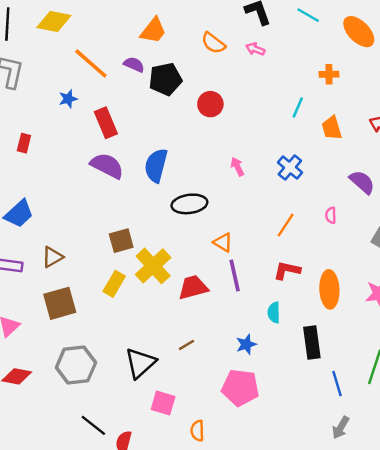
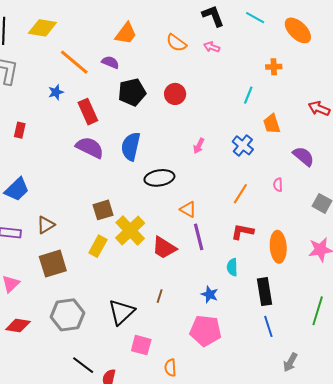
black pentagon: (165, 79) -> (132, 92), moved
orange trapezoid: (332, 128) -> (272, 124), moved
pink arrow: (237, 167) -> (199, 146), turned -126
red trapezoid: (193, 287) -> (164, 248), turned -132
blue star: (246, 344) -> (210, 294), turned -30
brown line: (186, 345) -> (160, 296), turned -40
blue line: (337, 384) -> (268, 326), moved

